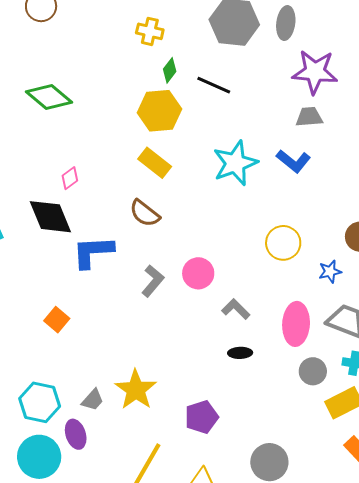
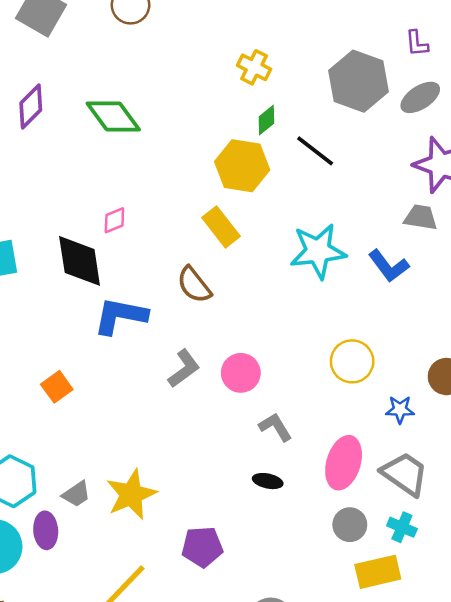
gray ellipse: (286, 23) -> (420, 97), turned 36

